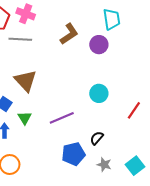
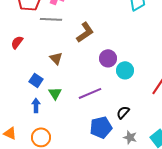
brown L-shape: (69, 34) -> (85, 32), moved
purple circle: (99, 45) -> (108, 58), moved
brown triangle: (26, 81) -> (56, 58), size x0.6

